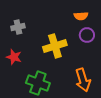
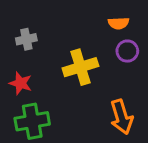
green cross: (38, 83) -> (32, 121), moved, turned -30

